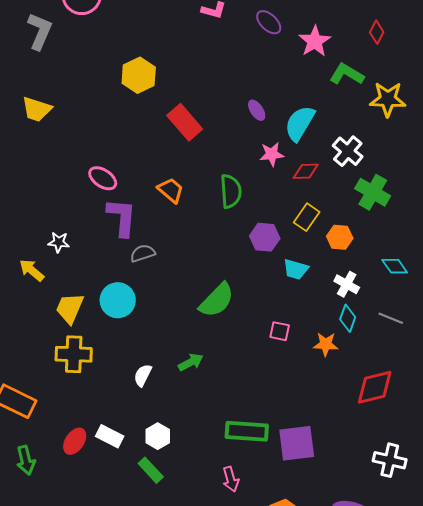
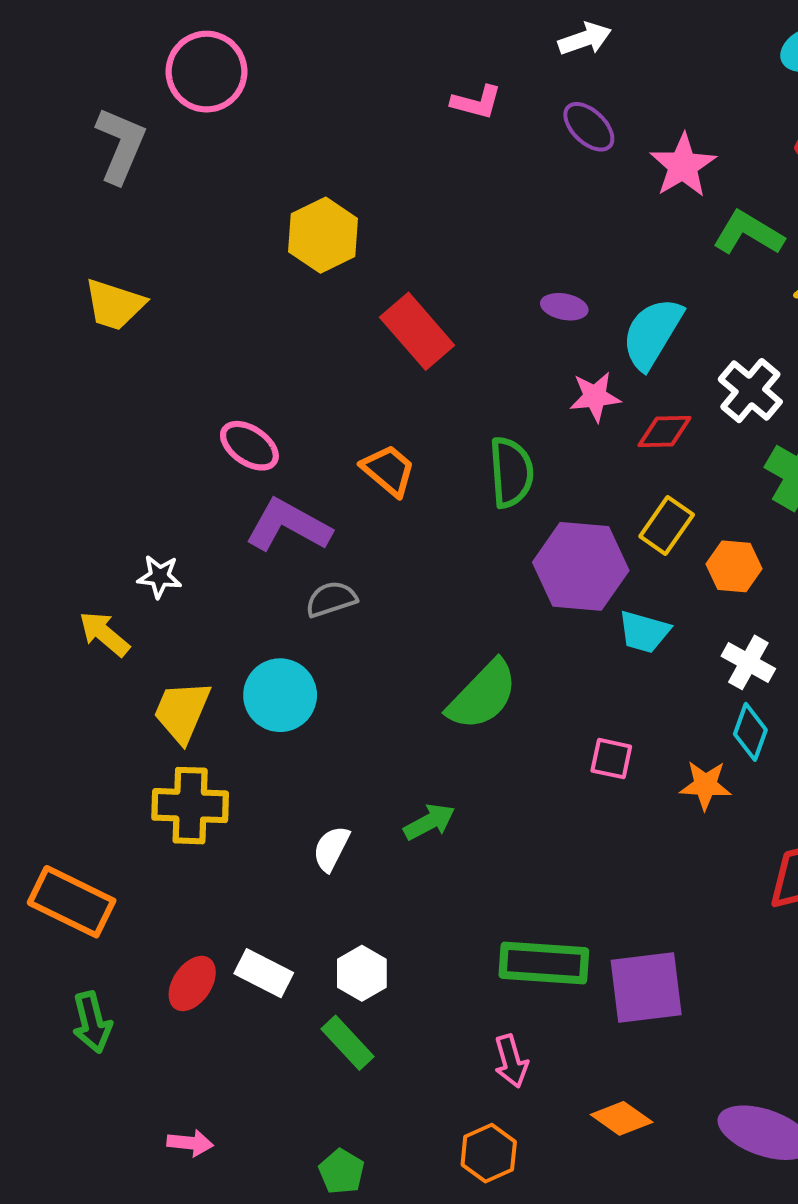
purple ellipse: (257, 110) -> (564, 307), turned -45
purple L-shape: (122, 217) -> (288, 525), turned -66
purple hexagon: (265, 237) -> (581, 566), size x1.5

